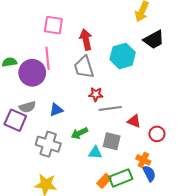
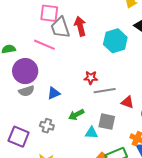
pink line: (47, 58) -> (44, 45), turned -60
gray trapezoid: (84, 67) -> (60, 28), moved
purple circle: (32, 73) -> (25, 71), moved
purple square: (15, 120) -> (19, 137), moved
gray cross: (48, 144) -> (47, 126), size x0.6

